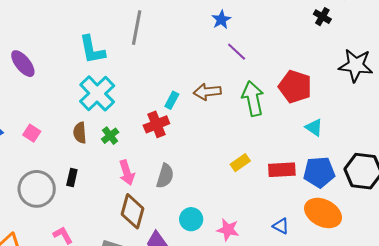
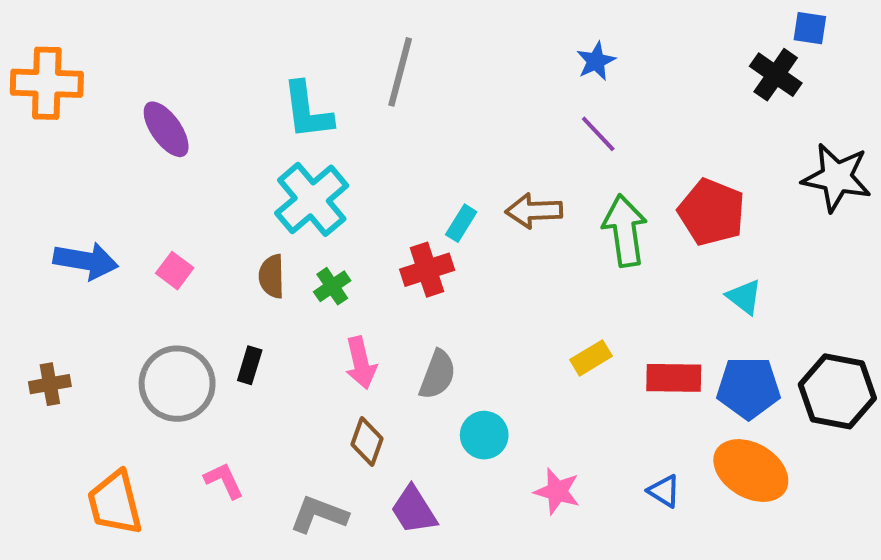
black cross: (322, 17) -> (776, 75), size x1.4
blue star: (221, 20) -> (596, 61), moved
brown diamond: (132, 211) -> (367, 442), size x0.7
cyan circle: (191, 219) -> (484, 435), moved

